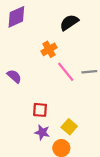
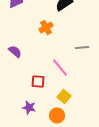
pink line: (66, 72) -> (60, 68), moved
purple star: (42, 132) -> (29, 108), moved

